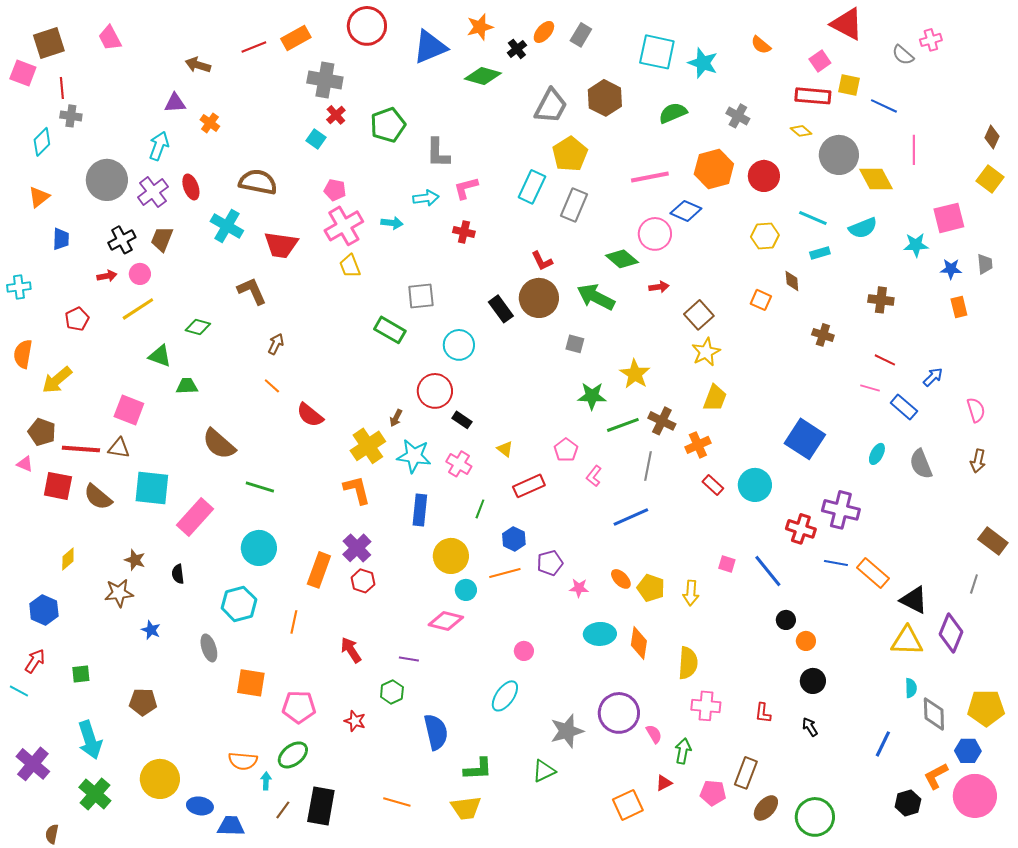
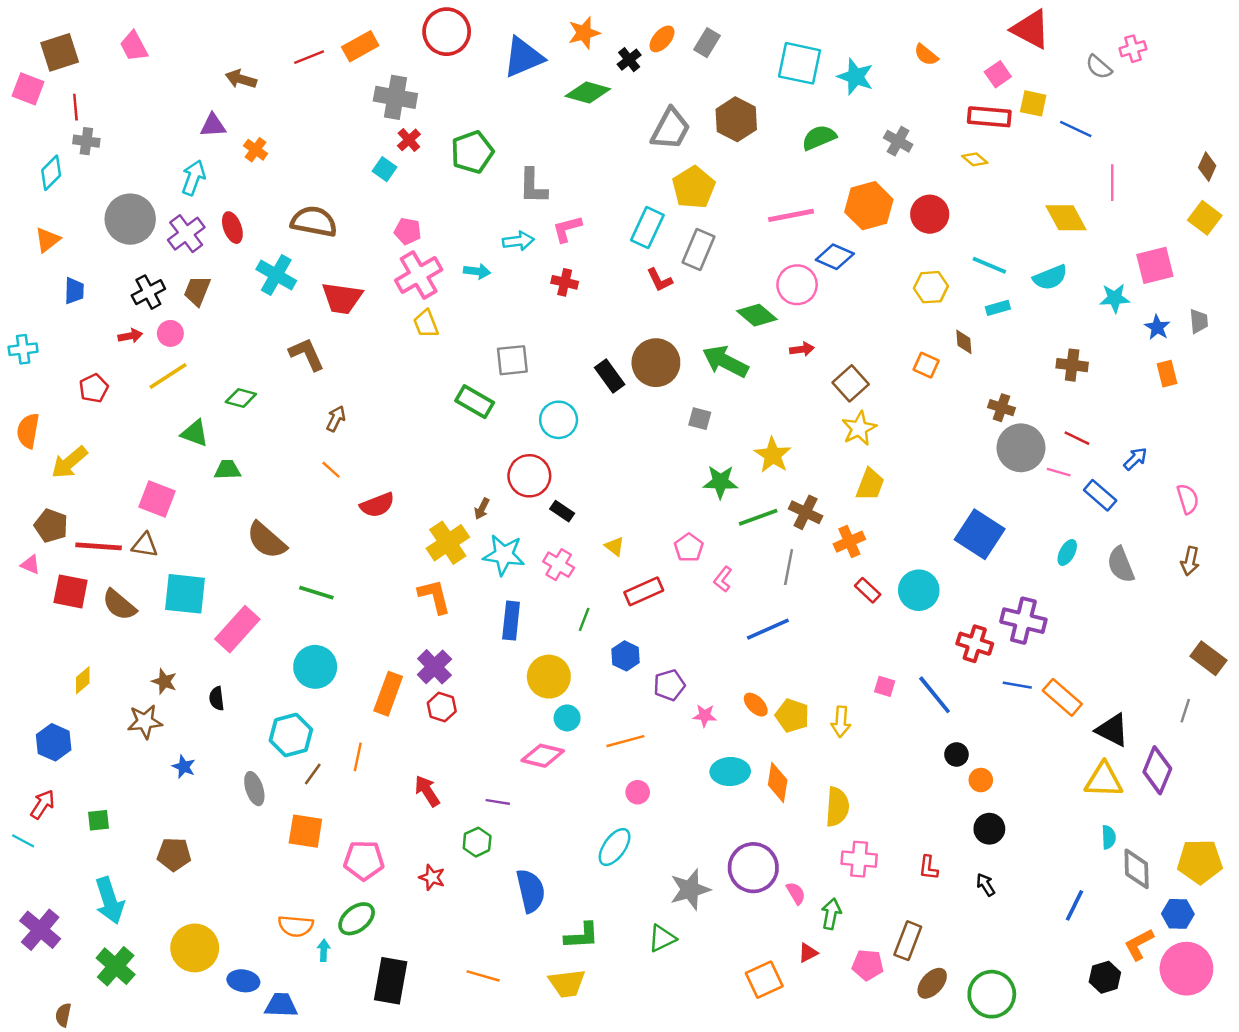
gray circle: (839, 155) -> (1021, 448), moved
red L-shape: (542, 261) -> (660, 280), moved
blue star: (951, 269) -> (1157, 327), turned 30
red semicircle: (310, 415) -> (377, 505), turned -60
orange line: (505, 573) -> (625, 741), moved
brown line: (283, 810) -> (313, 774), moved

